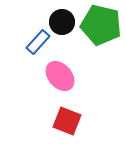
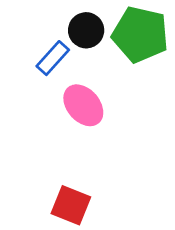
red square: (67, 121) -> (71, 205), moved

